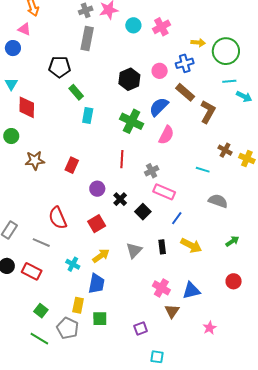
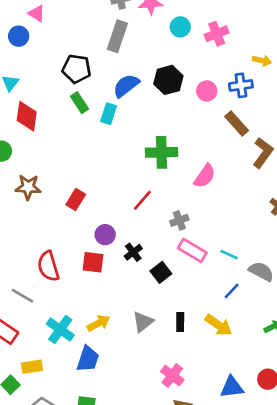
black hexagon: (129, 79) -> (168, 80), moved
green rectangle: (76, 92) -> (79, 103), moved
blue semicircle: (159, 107) -> (126, 86), moved
cyan rectangle: (88, 115) -> (109, 114), moved
green cross: (132, 121) -> (162, 152), turned -35
red line: (122, 159) -> (142, 200), turned 30
cyan line: (203, 170) -> (229, 255), moved
blue line: (177, 218) -> (232, 291), moved
red square: (97, 224) -> (93, 262), moved, turned 30
cyan cross: (73, 264) -> (60, 329), size x1.5
blue triangle: (191, 290) -> (232, 387), moved
yellow rectangle: (78, 305) -> (32, 367), moved, turned 63

